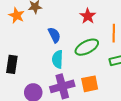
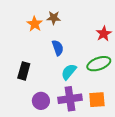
blue semicircle: (54, 35) -> (58, 48), moved
cyan semicircle: (58, 59) -> (69, 72), turned 30

